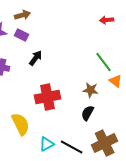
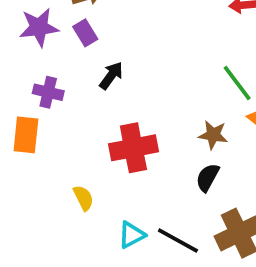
purple rectangle: (22, 35) -> (85, 33), turned 32
yellow semicircle: (21, 124) -> (83, 198), size x0.6

